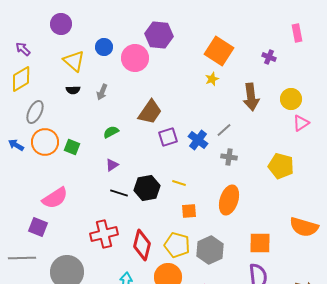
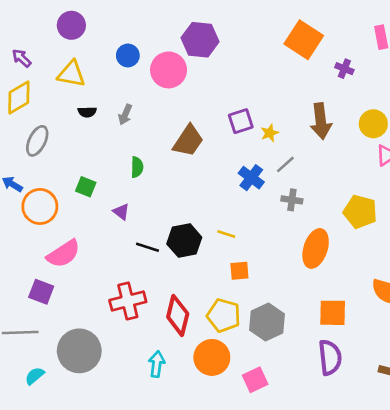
orange square: (219, 51) -> (304, 40), moved
yellow triangle: (74, 61) -> (71, 74), moved, turned -30
yellow star: (212, 79) -> (270, 133), moved
green semicircle: (111, 132) -> (137, 167), turned 119
purple square: (168, 137) -> (241, 121), moved
orange circle: (45, 142) -> (40, 206), moved
purple triangle: (112, 165) -> (121, 212), moved, turned -48
orange ellipse: (229, 200) -> (316, 248), moved

